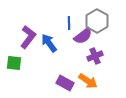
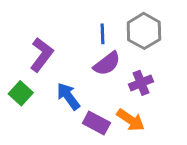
purple semicircle: (83, 36) -> (107, 64), moved
blue arrow: (49, 43) -> (68, 96), moved
green square: (14, 63) -> (21, 93), turned 35

